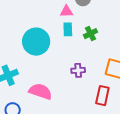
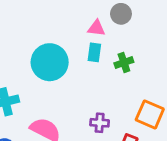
purple cross: (78, 70) -> (100, 123), moved

